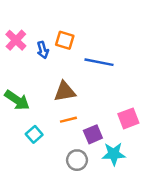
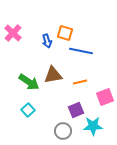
orange square: (65, 40) -> (65, 33), moved
blue arrow: (43, 50) -> (47, 41), moved
green arrow: (17, 100) -> (29, 82), moved
orange line: (68, 120) -> (80, 82), moved

